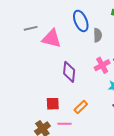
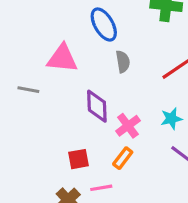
gray line: (31, 28) -> (28, 90), moved, turned 32
gray semicircle: (98, 35) -> (123, 62), moved
pink cross: (102, 65) -> (128, 126), moved

